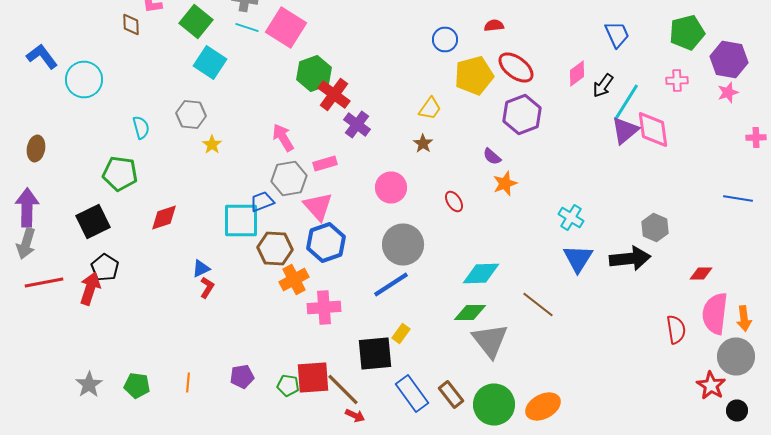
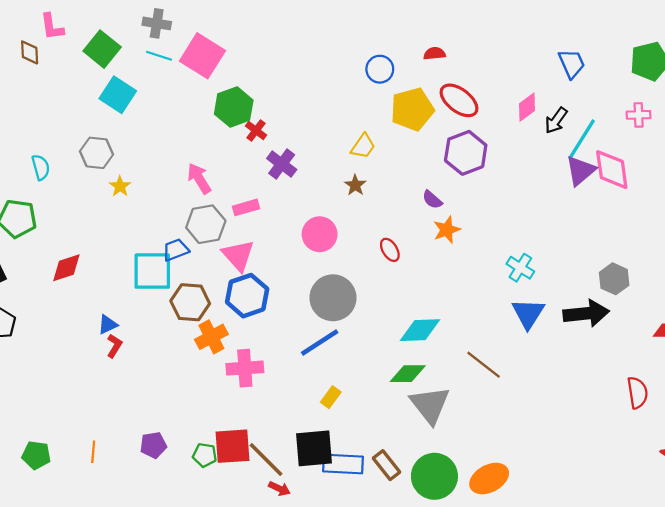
red cross: (334, 94) -> (256, 131), size x0.6
black square: (375, 354) -> (314, 448), moved
blue rectangle: (412, 394) -> (343, 464), turned -51

